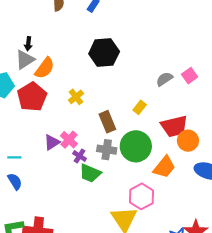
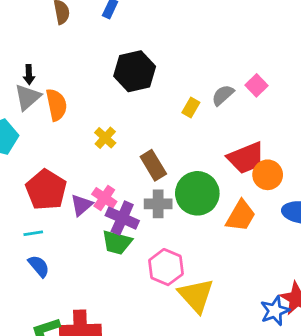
orange semicircle: (45, 68) -> (56, 105), turned -40
red pentagon: (32, 97) -> (46, 190), moved
yellow rectangle: (140, 107) -> (191, 108), moved
purple cross: (80, 156) -> (122, 218), size x1.6
green trapezoid: (90, 173) -> (117, 242), moved
pink hexagon: (142, 196) -> (166, 267), moved

